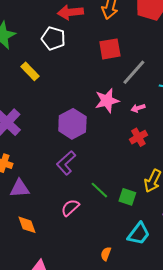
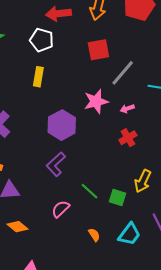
yellow rectangle: (30, 71) -> (38, 77), moved, turned 54
orange diamond: (27, 225) -> (18, 227), turned -30
orange semicircle: (106, 254) -> (94, 235), moved, turned 128

